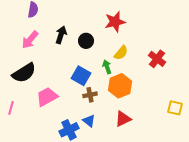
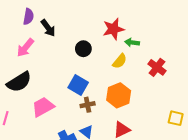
black arrow: (61, 35) -> (48, 28), moved, turned 126
green arrow: (107, 67) -> (132, 43), moved, turned -64

